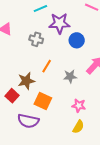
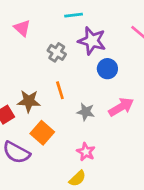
orange line: (47, 66) -> (60, 90), turned -64

